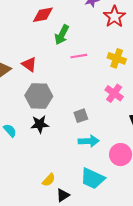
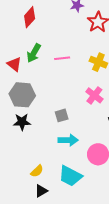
red diamond: (43, 15) -> (30, 17), turned -40
green arrow: (62, 35) -> (34, 53), moved
yellow semicircle: (49, 180) -> (37, 171), moved

